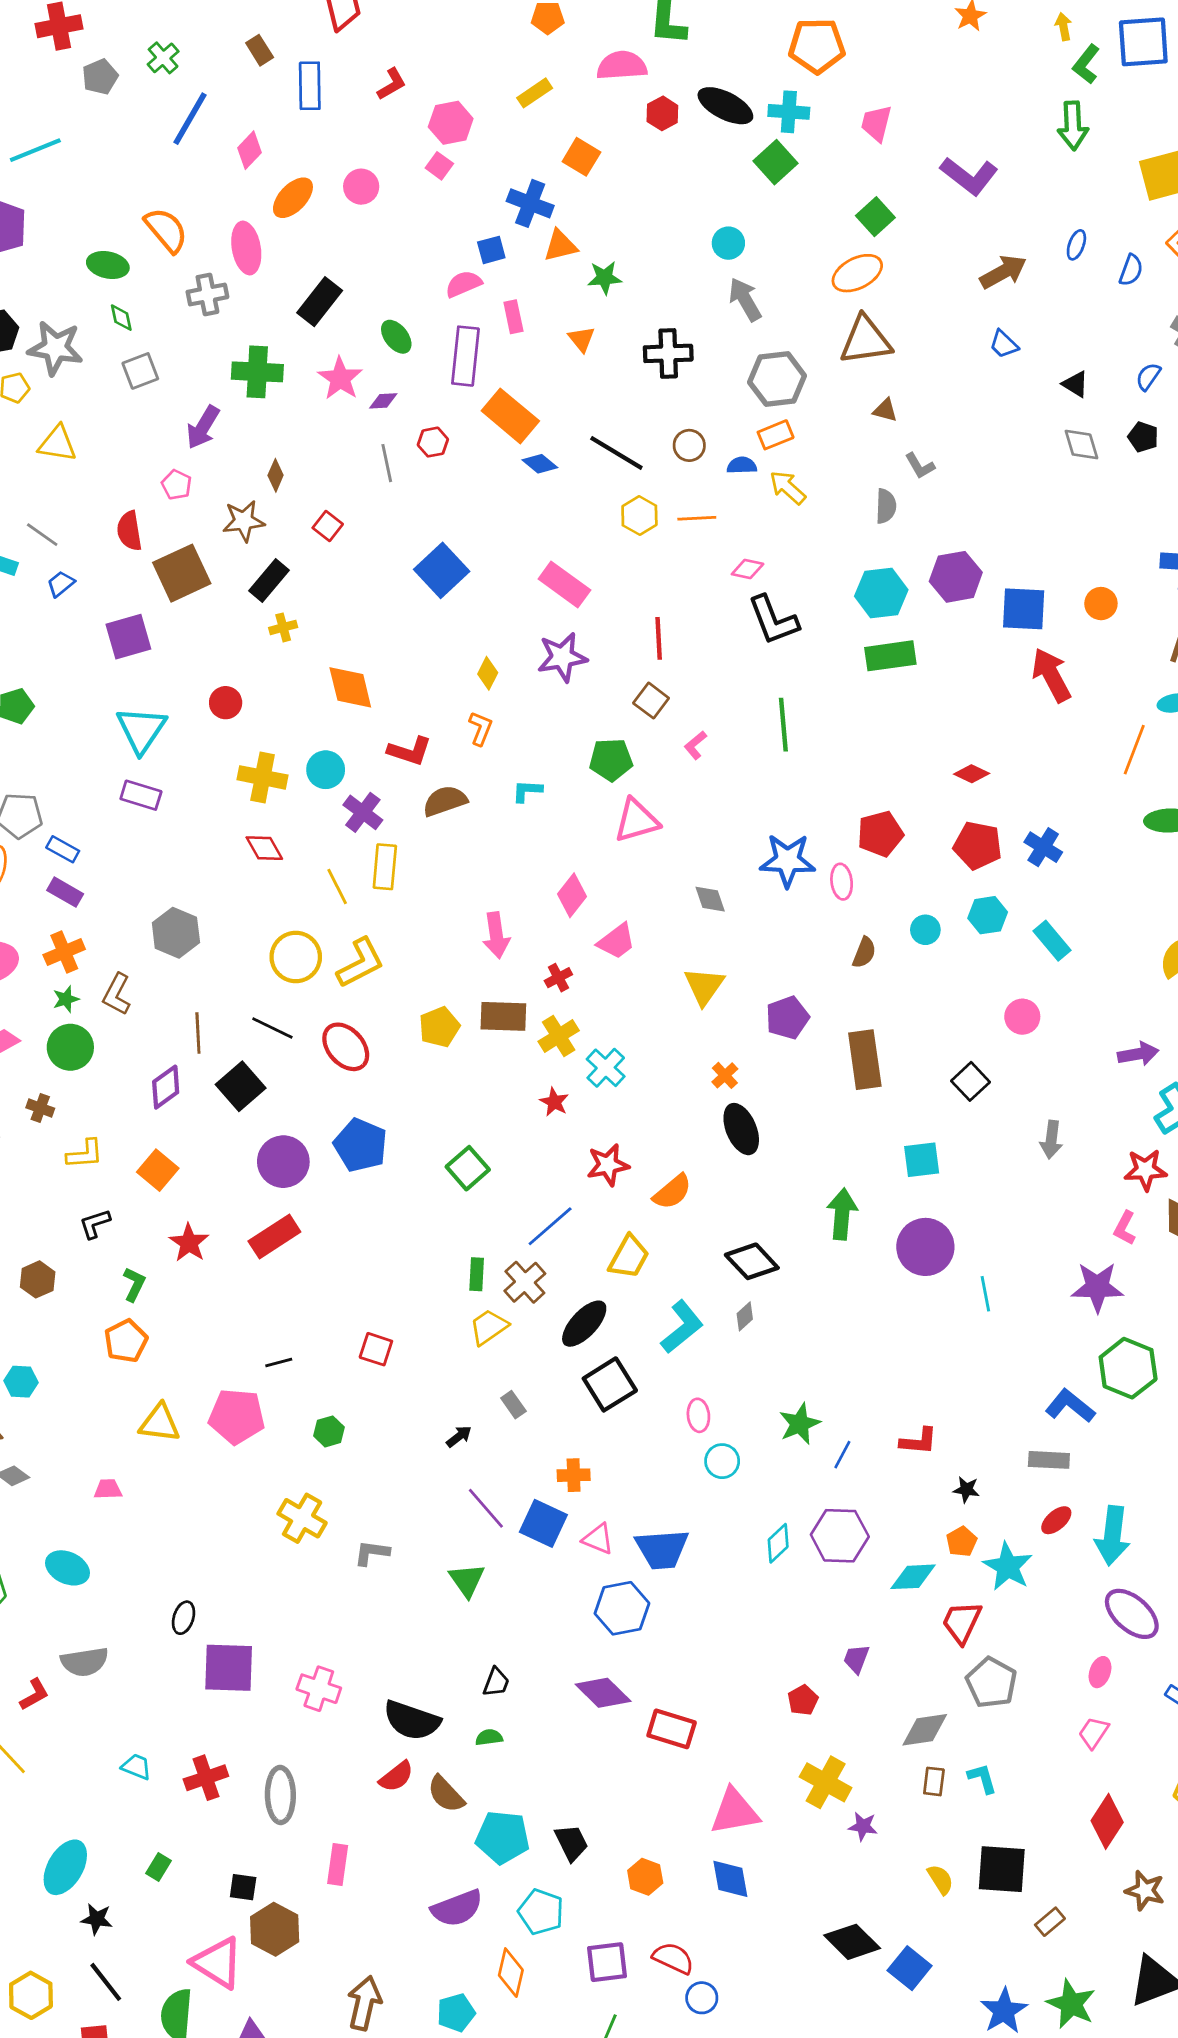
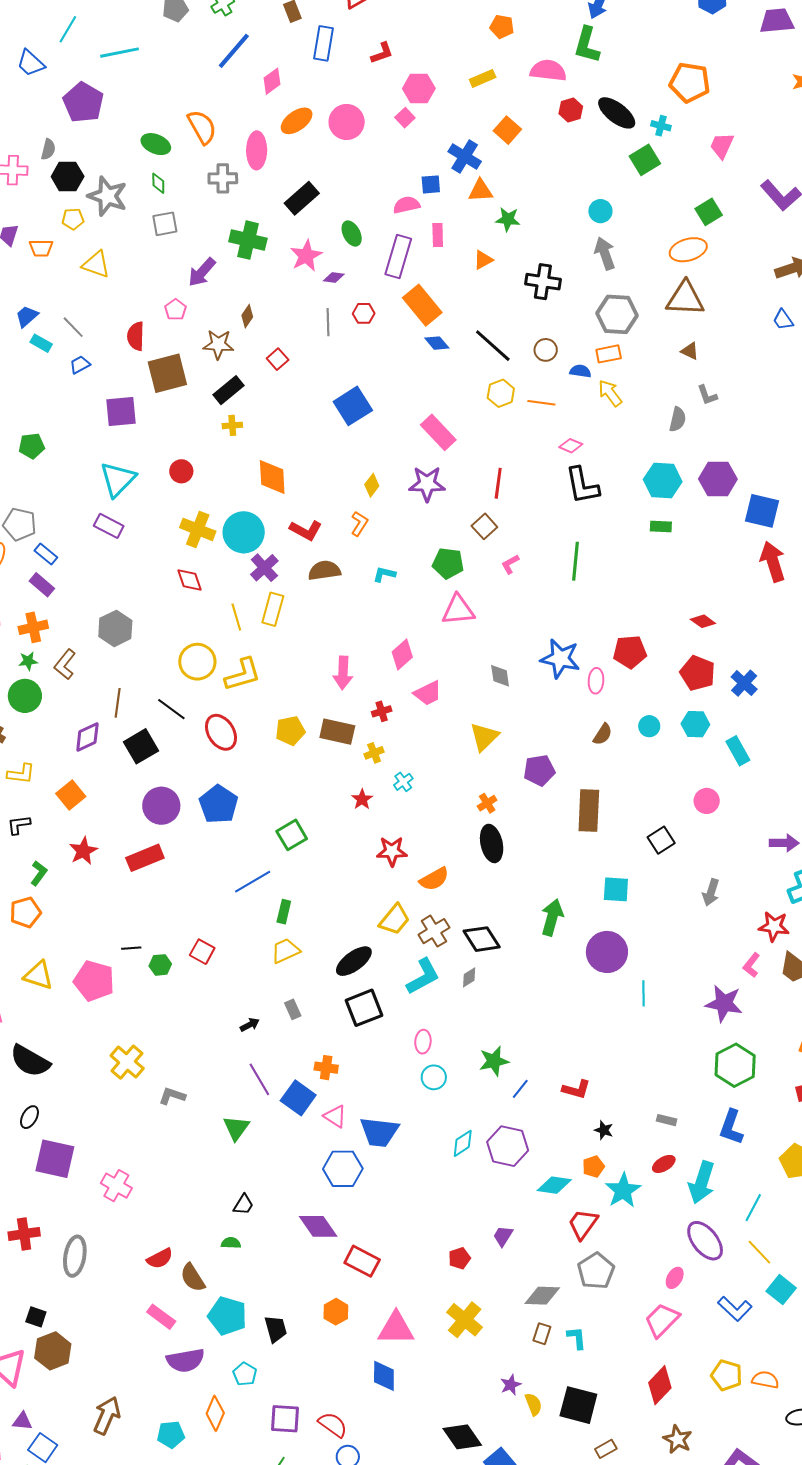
cyan cross: (789, 112) -> (661, 126), size x0.7
pink circle: (361, 187) -> (347, 122), size x1.4
orange triangle: (582, 339) -> (483, 260), turned 30
green rectangle: (890, 656) -> (661, 527), size x0.6
cyan circle: (326, 770) -> (244, 532), size x1.5
yellow cross: (559, 1036) -> (374, 753), size x0.7
cyan cross: (606, 1068) -> (403, 782), size x0.7
blue line: (550, 1226) -> (253, 882), moved
brown cross: (525, 1282) -> (434, 931), moved
blue L-shape: (1070, 1406) -> (731, 1127), moved, turned -120
green hexagon: (329, 1431) -> (160, 965), moved
gray rectangle: (1049, 1460) -> (667, 1120), size x0.7
black semicircle: (412, 1720) -> (30, 1061), moved
pink trapezoid: (1094, 1733) -> (662, 1320), size x1.5
purple star: (863, 1826) -> (511, 1385), moved, turned 30
pink rectangle: (338, 1864) -> (161, 1317), moved, turned -72
orange hexagon: (645, 1877) -> (336, 1312), moved
cyan pentagon: (541, 1912) -> (245, 1374), size x0.7

